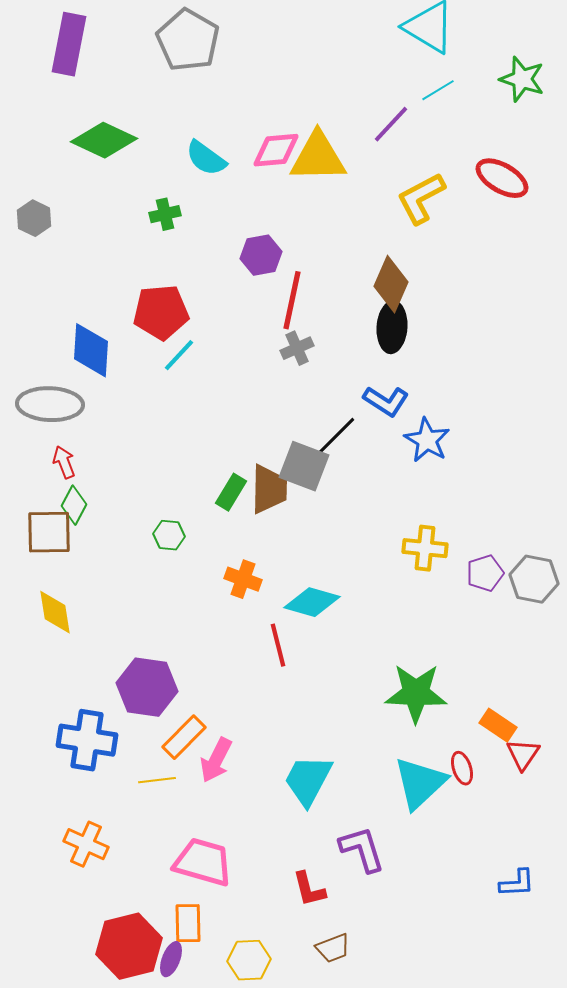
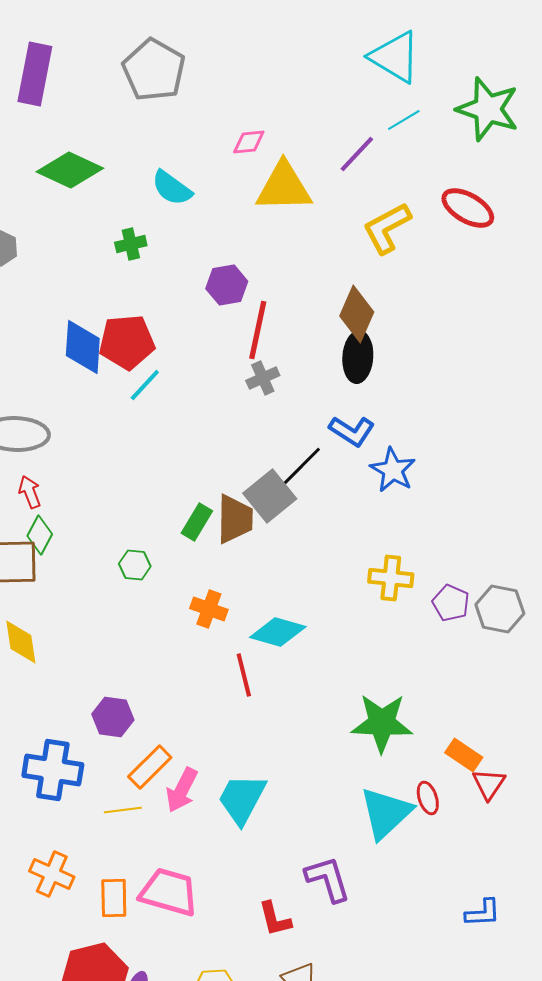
green star: (522, 79) -> (488, 109), size x1.4
pink diamond: (276, 150) -> (249, 142), moved, size x0.7
blue diamond: (91, 350) -> (83, 347), moved
gray square: (304, 466) -> (270, 496), turned 30
purple pentagon: (485, 573) -> (451, 603), turned -30
purple hexagon: (147, 687) -> (113, 717), size x0.7
cyan trapezoid: (308, 780) -> (242, 799), moved
orange rectangle: (188, 923) -> (114, 898), moved

